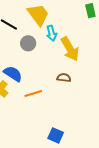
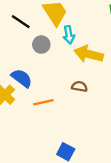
yellow arrow: (70, 49) -> (89, 54), turned 130

